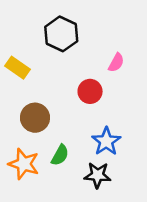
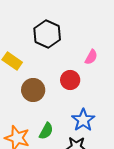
brown circle: (35, 118) -> (33, 90), moved

